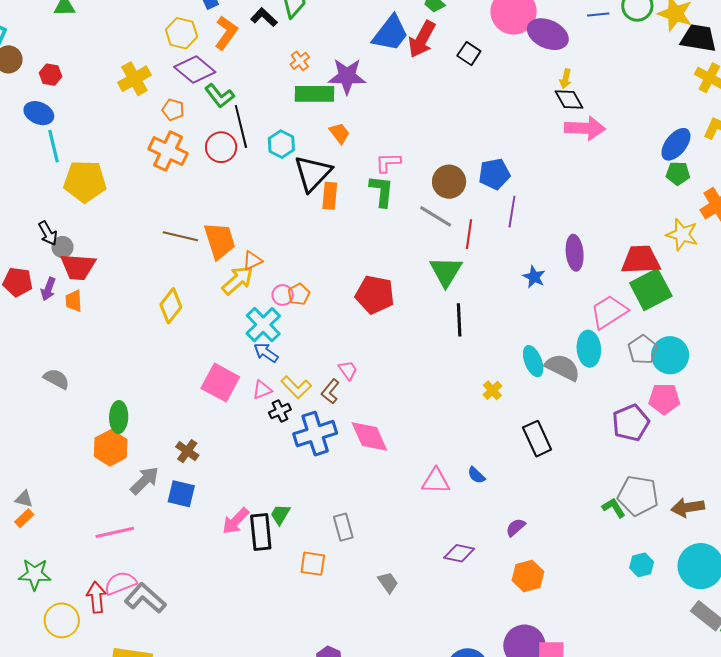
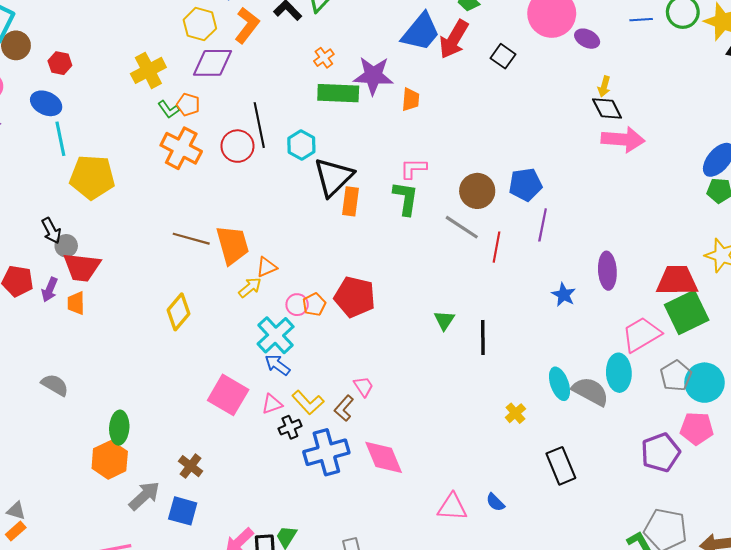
purple ellipse: (548, 34) -> (587, 39), size x0.6
purple diamond: (195, 69) -> (213, 63), turned -42
green L-shape: (219, 96) -> (169, 109), moved, size x0.7
orange trapezoid: (339, 133) -> (411, 99), moved, turned 40
green triangle: (446, 271) -> (444, 320), moved, size x0.6
yellow arrow: (238, 280) -> (250, 287), size x0.7
red pentagon: (375, 295) -> (355, 297), moved

